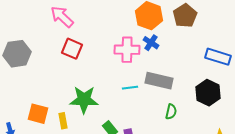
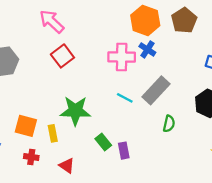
red square: (72, 49) -> (62, 56), turned 30
gray rectangle: (159, 81) -> (156, 90), turned -60
cyan line: (130, 88) -> (125, 98), turned 35

